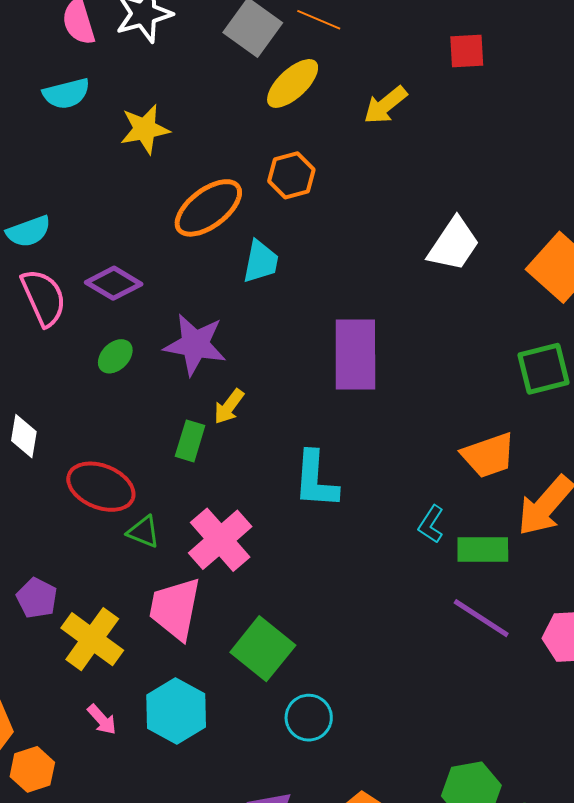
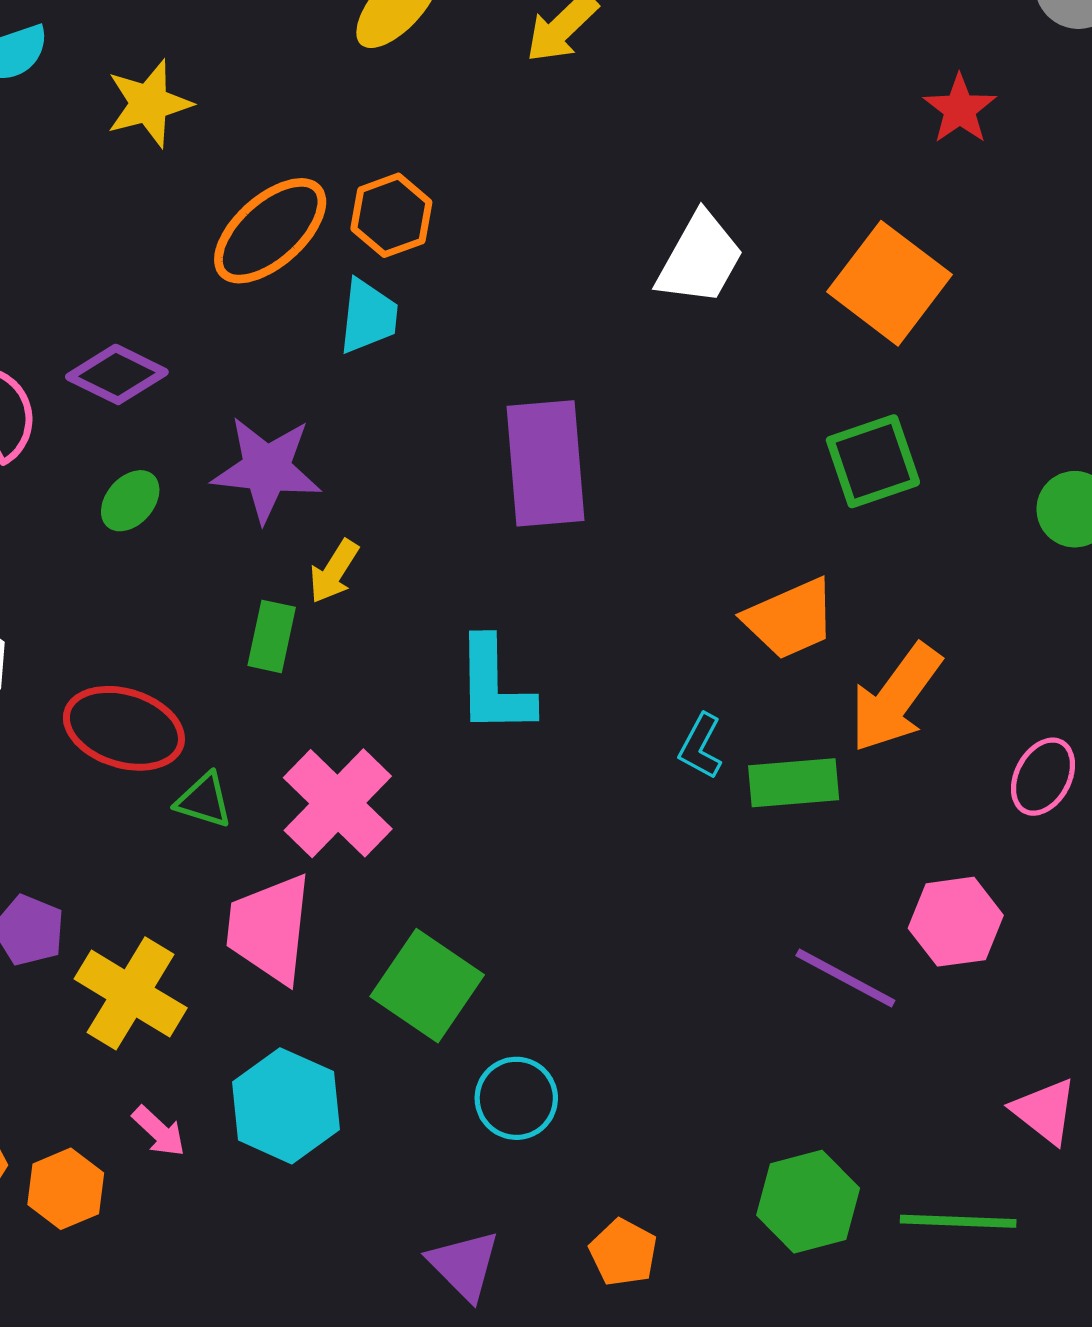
orange hexagon: (291, 175) -> (391, 215), moved
purple line: (481, 618) -> (845, 978), moved
orange hexagon: (32, 769) -> (66, 1189), moved

